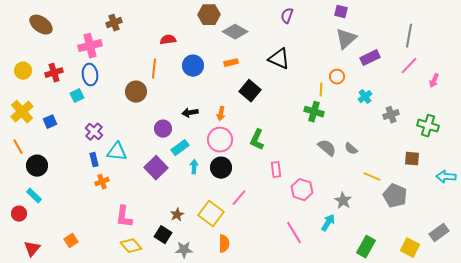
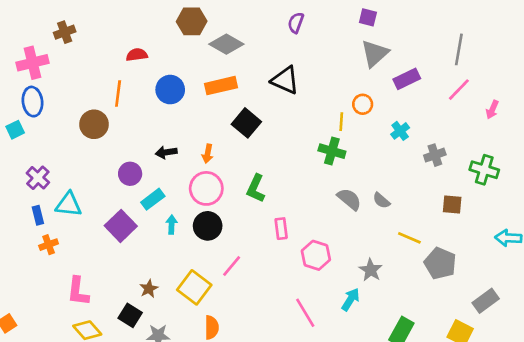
orange rectangle: (231, 63) -> (221, 86), size x1.6
brown square: (412, 159) -> (452, 204), moved
gray rectangle: (439, 233) -> (486, 301), moved

